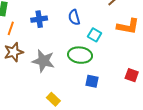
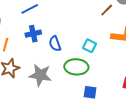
blue semicircle: (74, 17) -> (55, 44), moved

